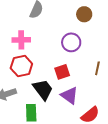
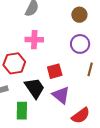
pink cross: (21, 40) -> (34, 40), moved
purple circle: (71, 42) -> (80, 44), moved

